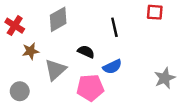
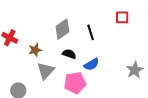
gray diamond: (58, 19) -> (62, 29), moved
brown star: (31, 51) -> (35, 50), moved

